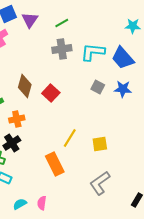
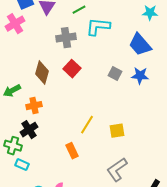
gray cross: (62, 49) -> (66, 38), moved
cyan L-shape: (93, 52) -> (98, 27), moved
red square: (51, 93) -> (72, 69), moved
orange rectangle: (55, 164) -> (72, 151), size x0.7

